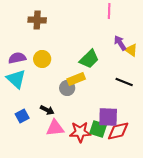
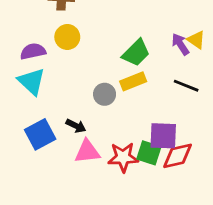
purple arrow: (120, 43) -> (180, 44), moved
yellow circle: (42, 59) -> (67, 37), moved
yellow rectangle: (76, 79) -> (133, 81), moved
blue square: (22, 116) -> (40, 134), size x1.5

